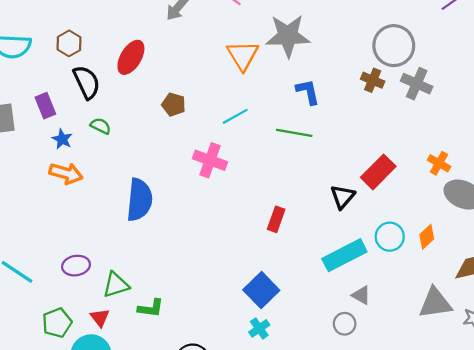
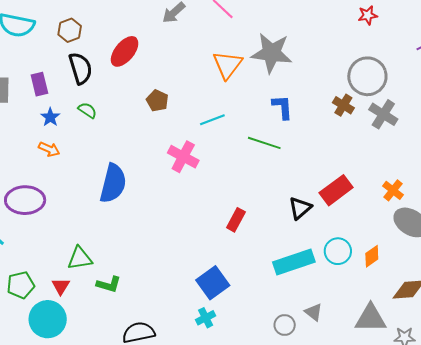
orange arrow: (66, 173) -> (49, 149), size x0.7
purple ellipse: (76, 266) -> (25, 200), moved, size x1.5
gray triangle: (361, 295) -> (314, 312), moved

